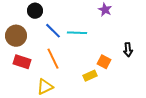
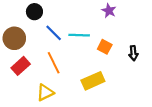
red rectangle: (22, 62) -> (21, 66), turned -60
orange square: (104, 62) -> (105, 47), moved
yellow rectangle: (90, 76) -> (93, 81), size x1.5

